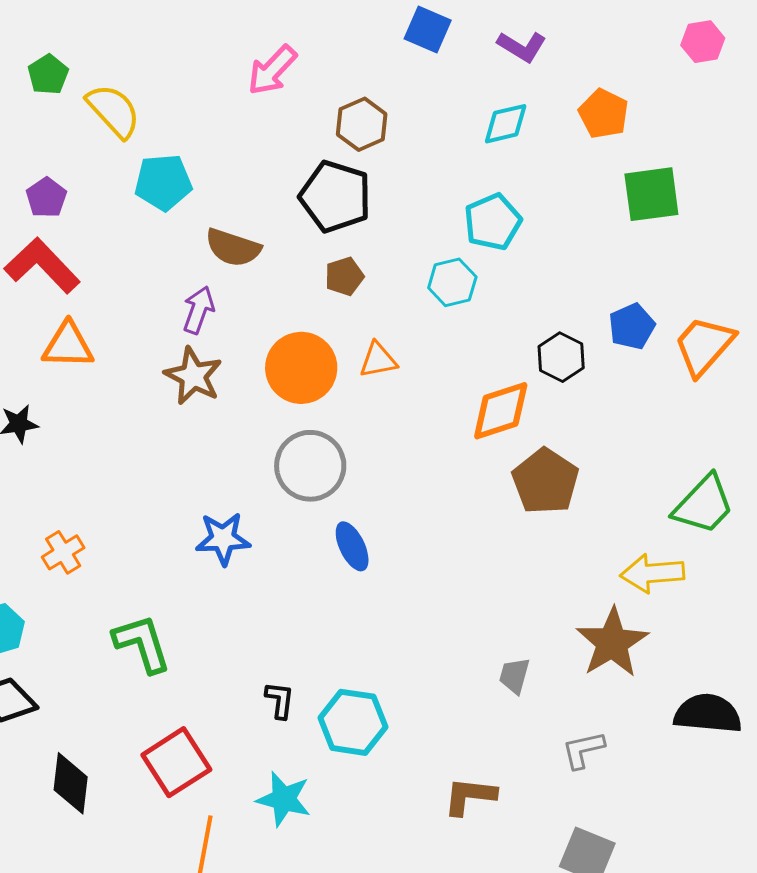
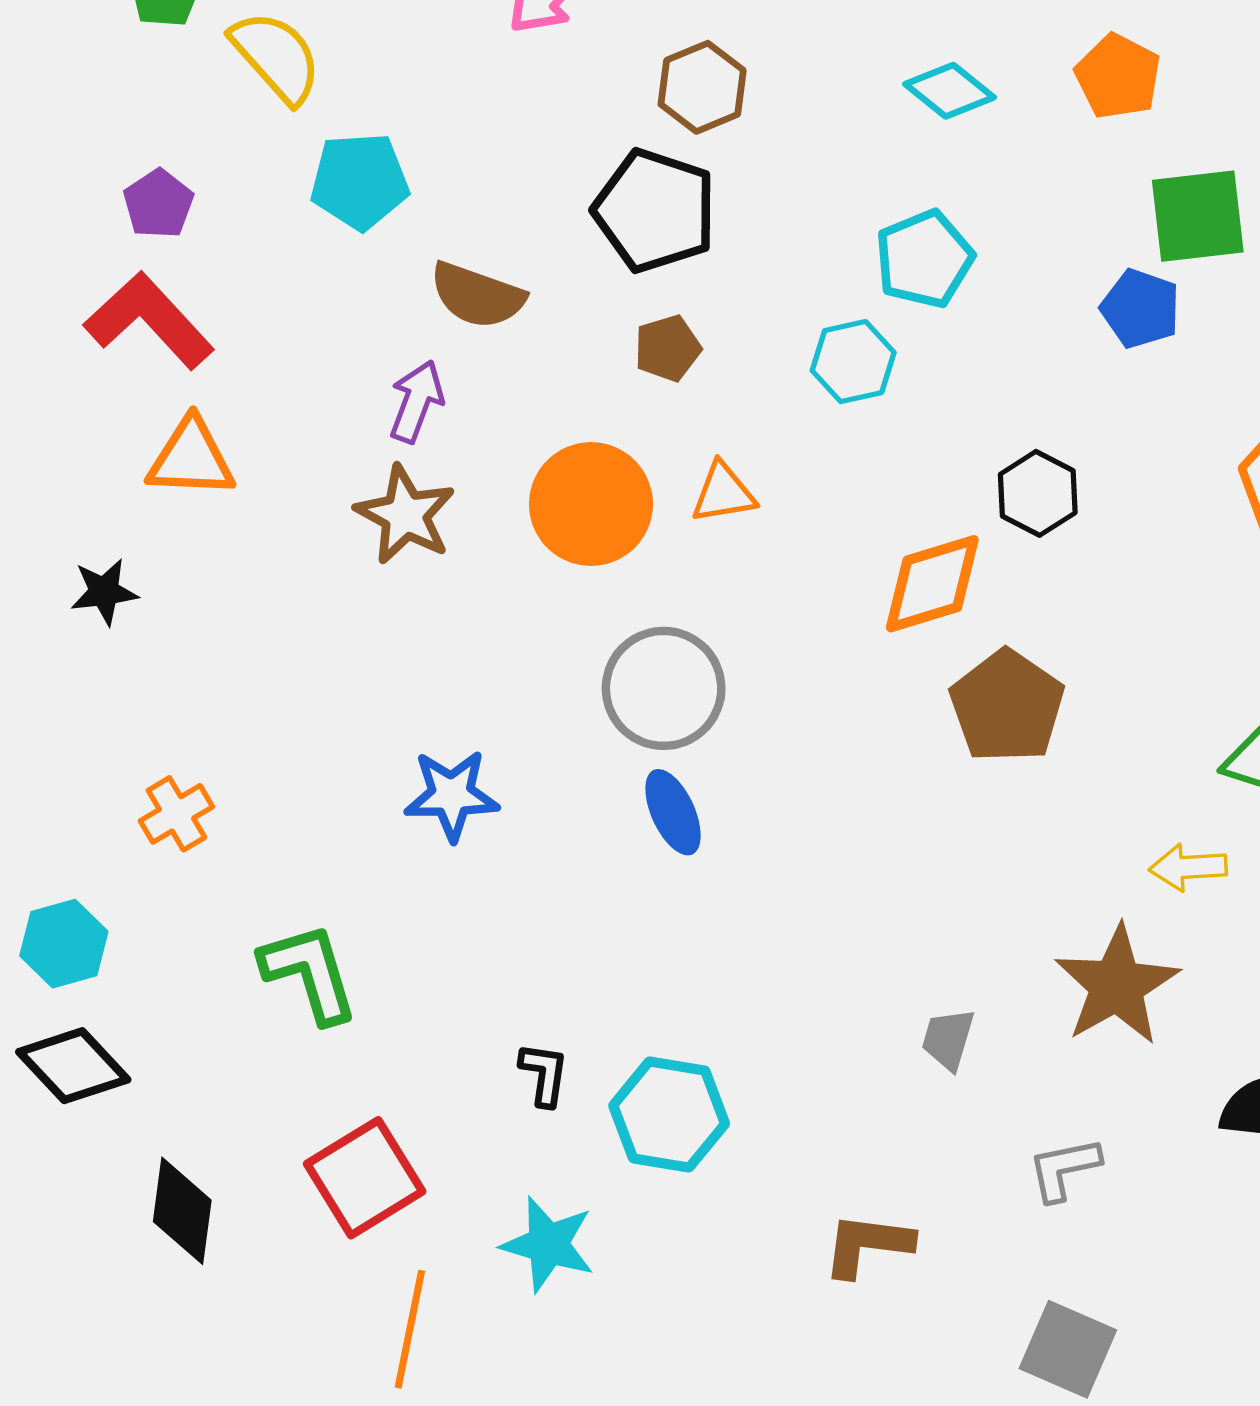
cyan diamond: (506, 124) -> (950, 91), turned 51
blue pentagon: (632, 326) -> (1140, 309), moved, turned -30
gray circle: (310, 466) -> (664, 688), moved
yellow arrow: (652, 573) -> (1188, 867), size x0.7

